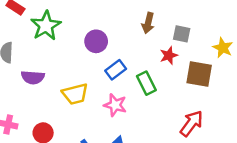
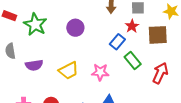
blue rectangle: (116, 70) -> (117, 42), moved
green rectangle: (146, 83) -> (133, 61), moved

